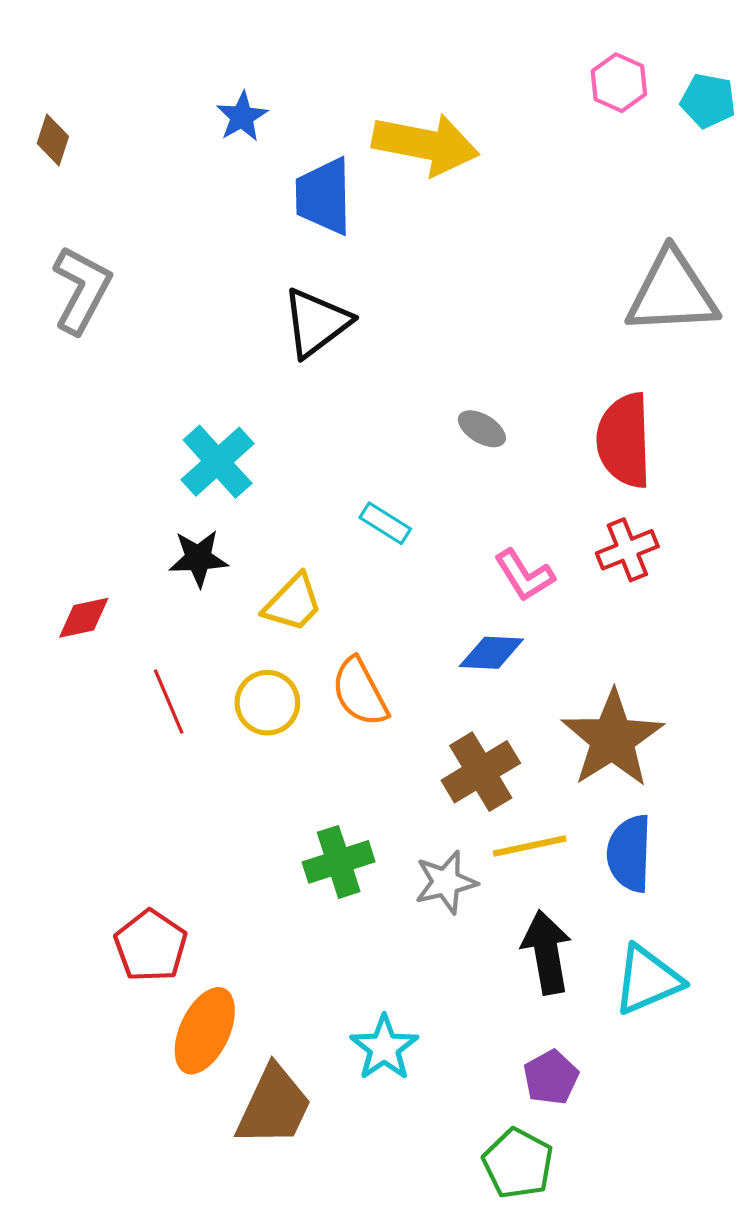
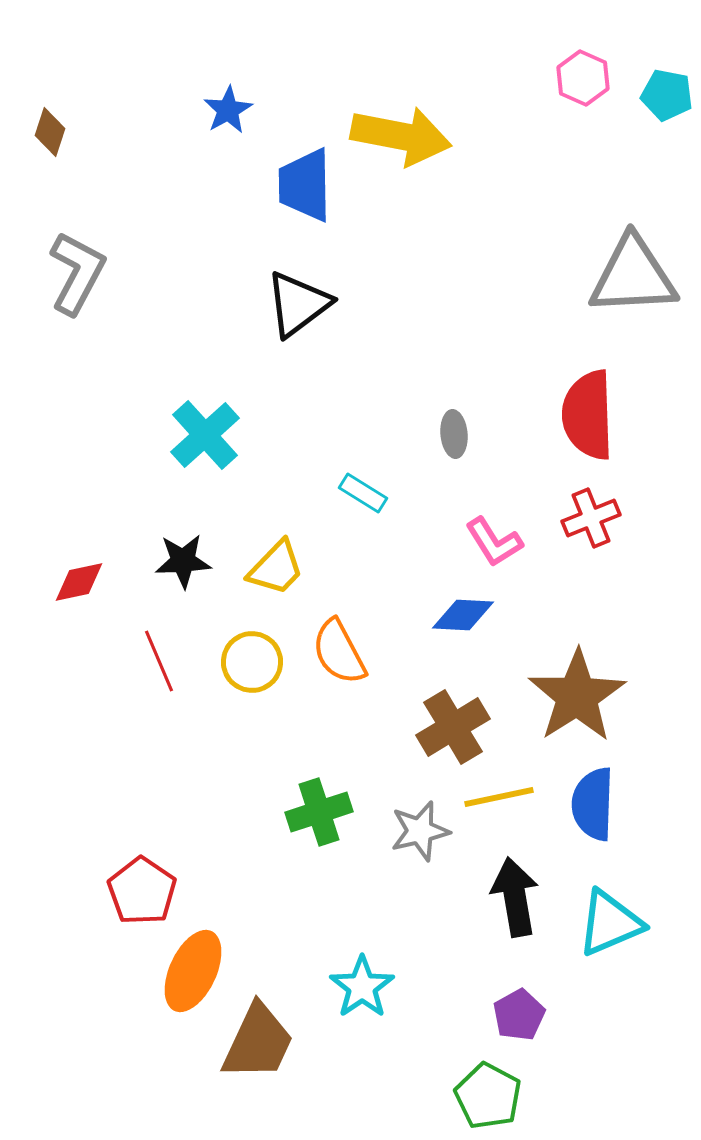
gray ellipse: (482, 429) -> (454, 434), moved, turned 54
black star: (198, 558) -> (183, 561), moved

